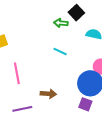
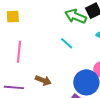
green arrow: (61, 23) -> (75, 16), size x1.5

